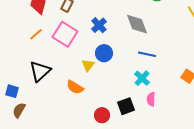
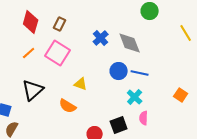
blue cross: (99, 25) -> (101, 38), moved
blue circle: (104, 53) -> (119, 71), moved
yellow triangle: (88, 65) -> (81, 84), turned -48

